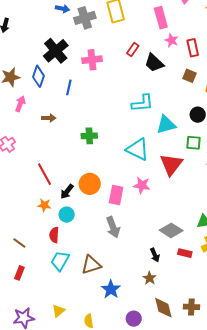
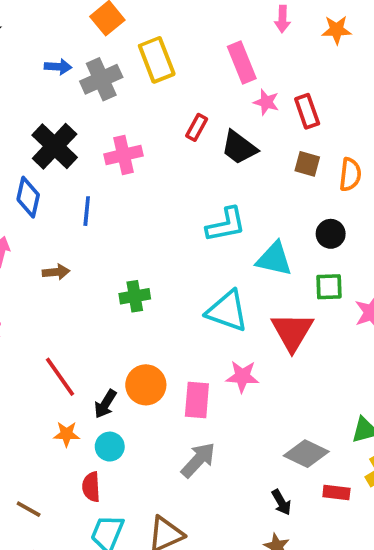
cyan triangle: (166, 125) -> (274, 259), turned 35
gray arrow: (113, 227) -> (198, 460), turned -110

